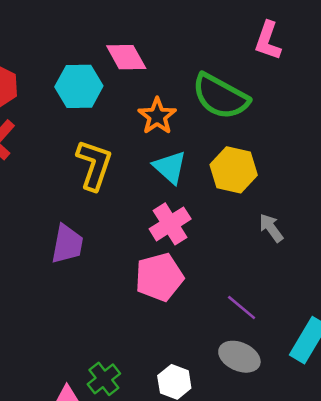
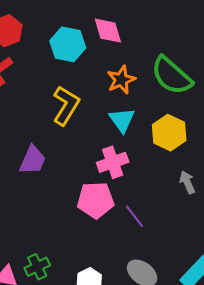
purple line: (242, 307) -> (134, 216), moved

